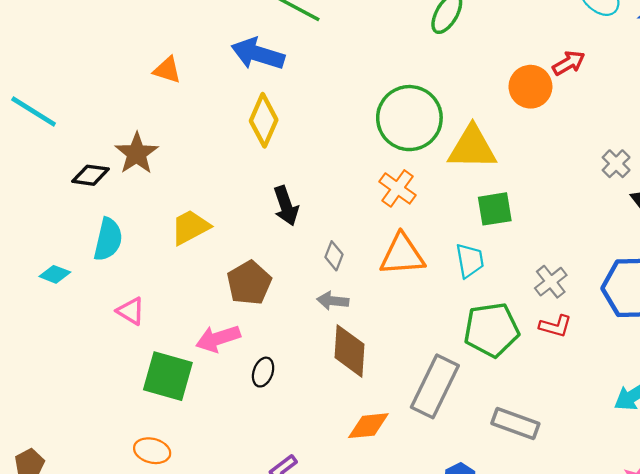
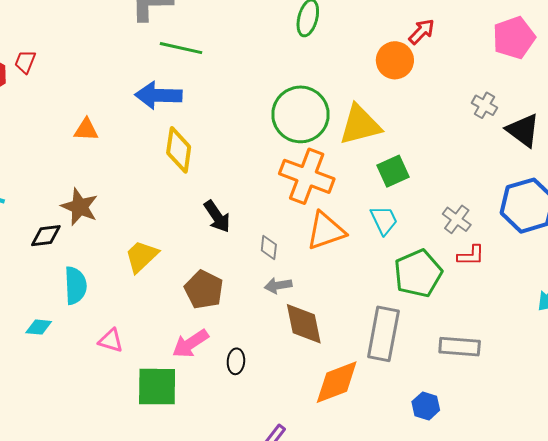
orange cross: (398, 188) -> (307, 176), size x1.6
orange diamond: (368, 426) -> (337, 382), size x1.4

